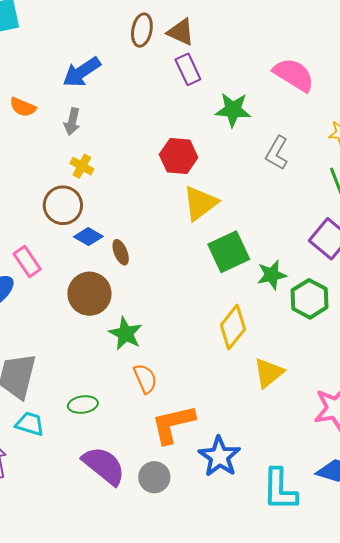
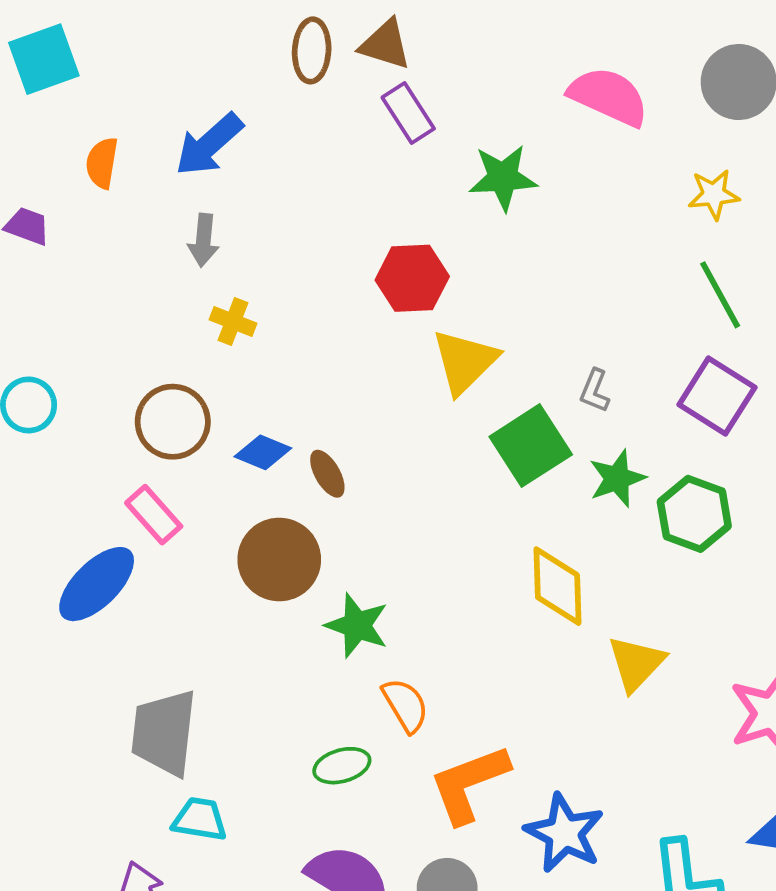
orange semicircle: (23, 107) -> (102, 163), moved, turned 84
gray L-shape: (277, 153) -> (595, 391), moved, size x0.7
brown circle: (63, 205) -> (173, 422), moved
yellow diamond: (233, 327) -> (557, 586), turned -33
green ellipse: (83, 405) -> (342, 766), moved

